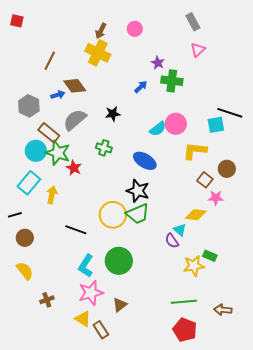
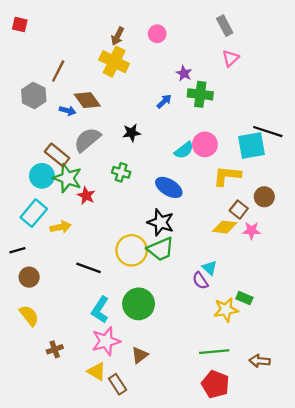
blue arrow: (58, 95) -> (68, 111), turned 32
gray hexagon: (29, 106) -> (34, 95), moved
cyan square: (216, 125) -> (251, 146), size x1.4
yellow arrow: (52, 195) -> (61, 227), turned 66
yellow diamond: (196, 215) -> (225, 227), moved

